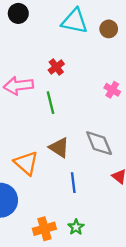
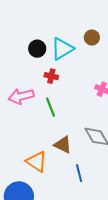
black circle: (18, 13) -> (37, 49), moved
cyan triangle: (75, 21) -> (62, 49), moved, turned -35
red cross: (56, 67) -> (51, 76), turned -32

